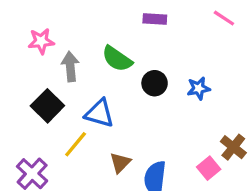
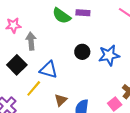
green semicircle: (117, 59) -> (62, 16), moved
blue star: (199, 88) -> (109, 55), size x1.5

